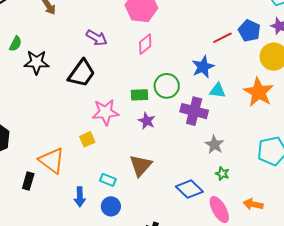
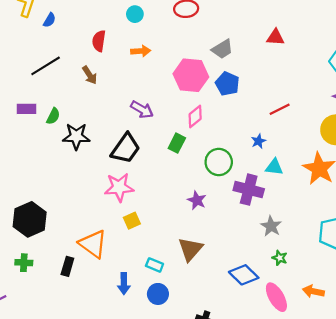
blue pentagon: (249, 31) -> (227, 84), moved
blue star: (203, 67) -> (258, 141), size x0.6
green rectangle: (140, 95) -> (177, 143), moved, turned -60
pink star: (105, 112) -> (119, 187), moved

